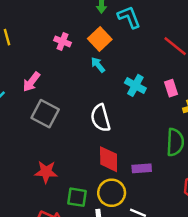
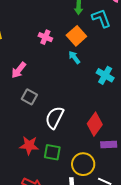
gray square: (45, 114) -> (29, 97), size x0.7
white semicircle: (101, 118) -> (54, 118), moved, turned 40
red diamond: (109, 159) -> (95, 124), moved, turned 35
green square: (77, 197) -> (52, 152), moved

